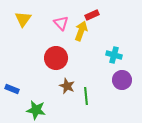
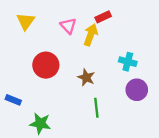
red circle: (56, 58) -> (46, 65), moved
brown star: (67, 86) -> (86, 77), moved

